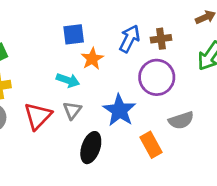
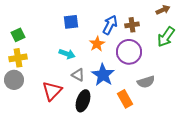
orange star: (92, 59) -> (97, 44), moved
gray triangle: (72, 110) -> (78, 75), moved, turned -40
red triangle: (38, 116) -> (52, 91), moved

